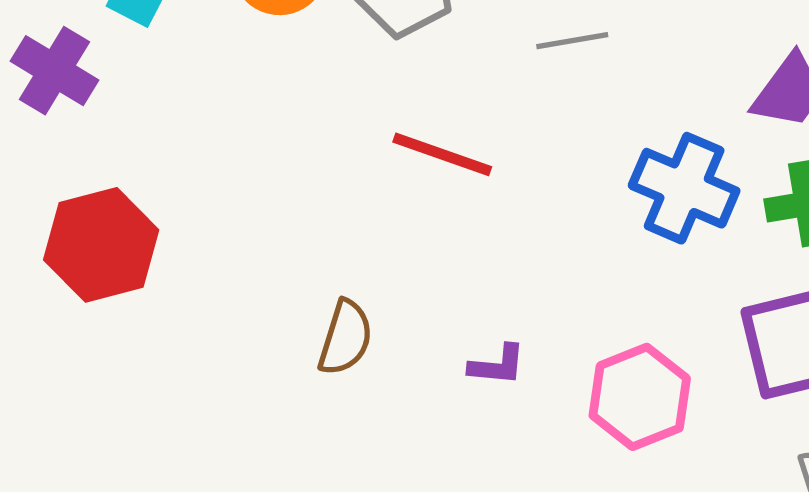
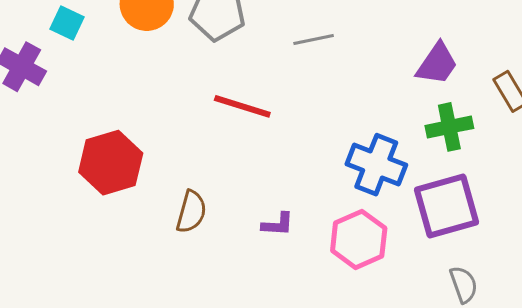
blue cross: (684, 188) -> (376, 165), moved
red hexagon: (101, 245) -> (111, 163), moved

